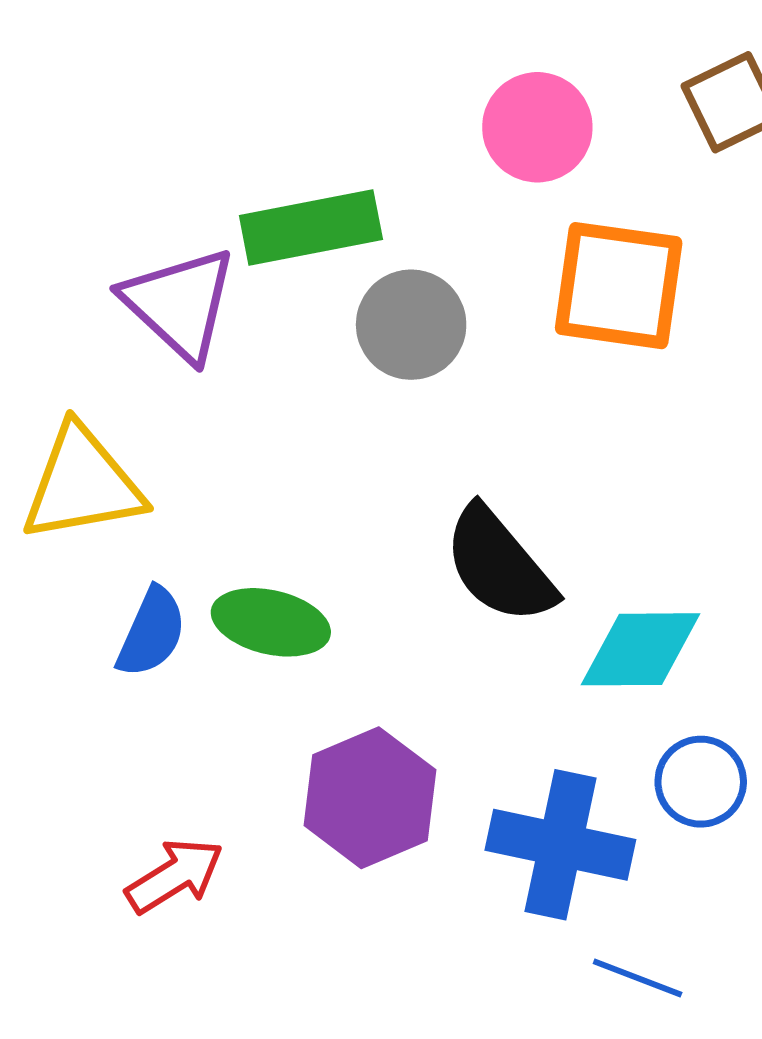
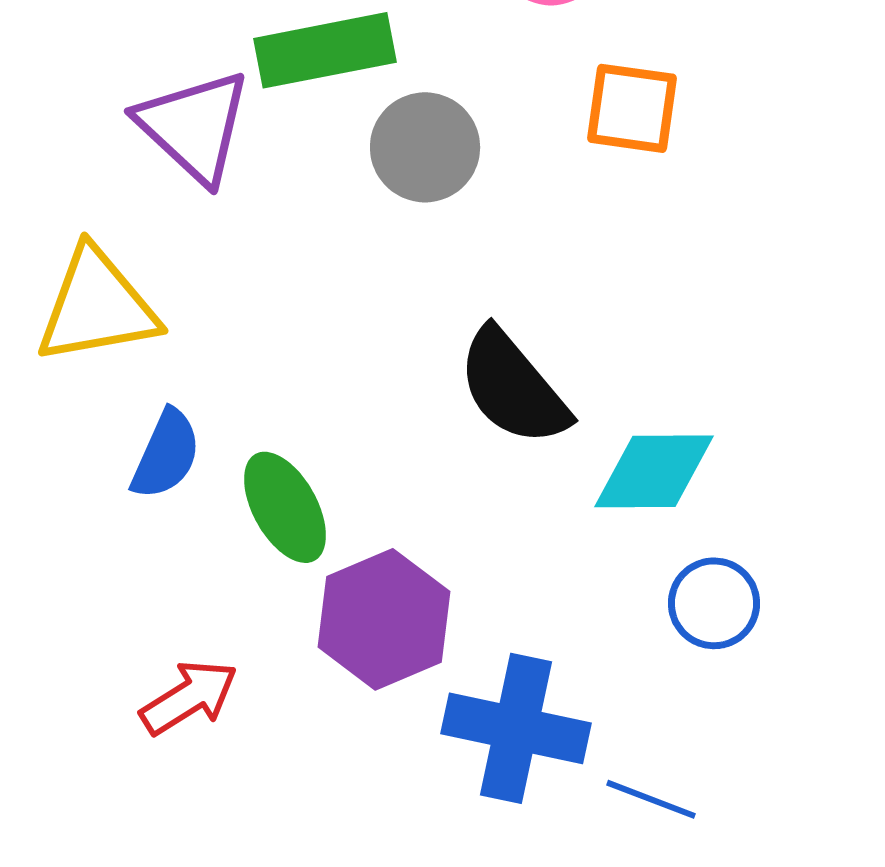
orange square: (619, 286) -> (632, 108), size x0.7
green ellipse: (271, 622) -> (285, 507), moved, turned 48
blue cross: (560, 845) -> (516, 728), moved

